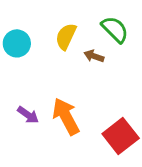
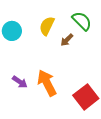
brown arrow: (94, 56) -> (67, 40), turned -64

